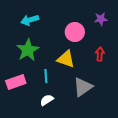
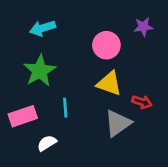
red arrow: (100, 54) -> (142, 102), moved, turned 104
yellow triangle: (66, 59) -> (109, 84), moved
white semicircle: (47, 100) -> (47, 143), moved

